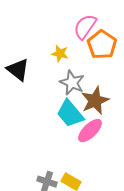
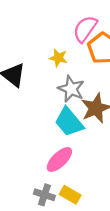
pink ellipse: (90, 131) -> (59, 159), moved

